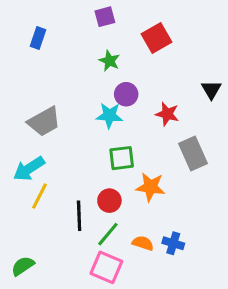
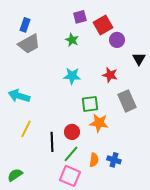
purple square: (105, 17) -> (80, 17), moved
purple circle: (126, 94) -> (117, 40), moved
gray trapezoid: (44, 122) -> (29, 44), moved
green square: (122, 158) -> (90, 104), moved
cyan arrow: (29, 169) -> (19, 96), moved, turned 50
orange semicircle: (143, 243) -> (94, 160), turned 80

